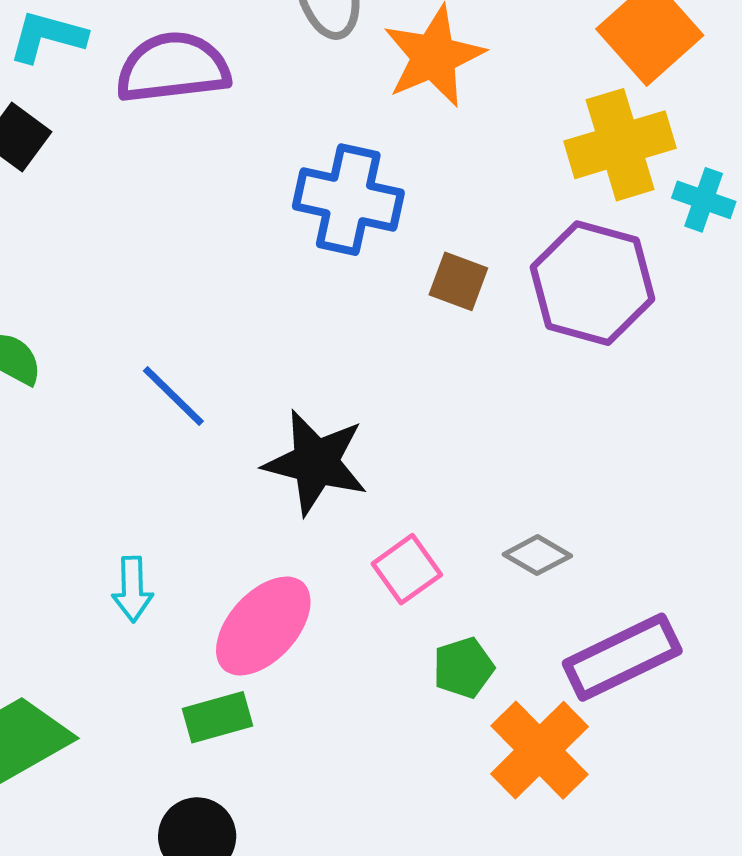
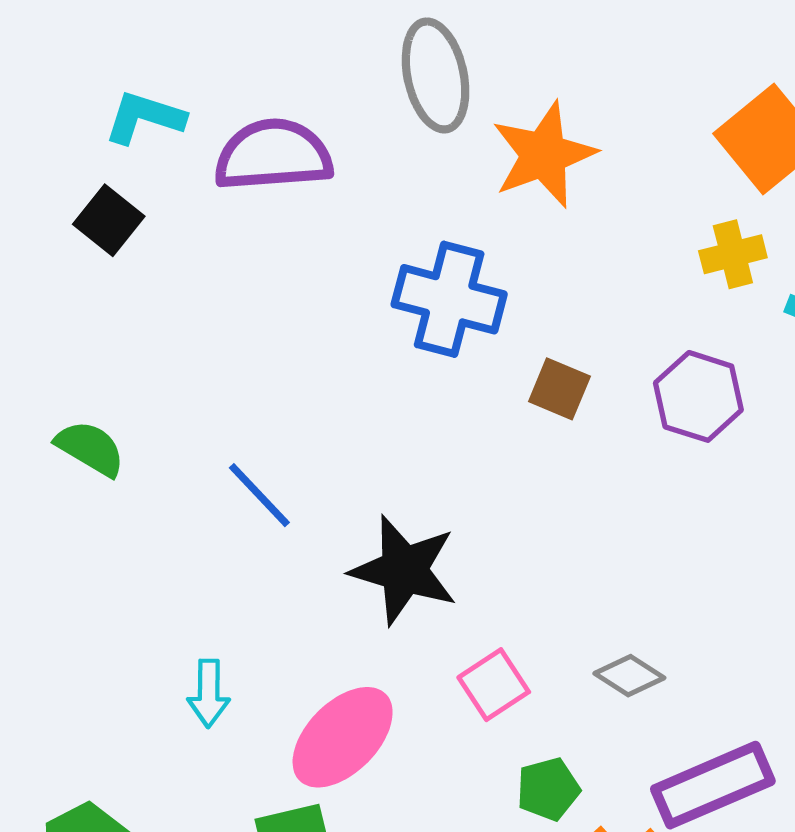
yellow cross: (620, 145) -> (733, 254), size x0.6
purple hexagon: (593, 283) -> (698, 396), size x0.7

